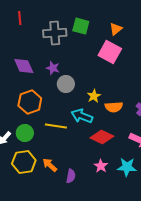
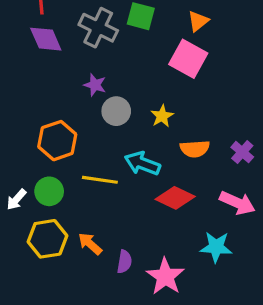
gray cross: (55, 33) -> (98, 28), turned 30
purple diamond: (24, 66) -> (46, 39), moved
yellow star: (94, 96) -> (162, 116), moved
pink star: (101, 166) -> (165, 276), moved, size x1.6

